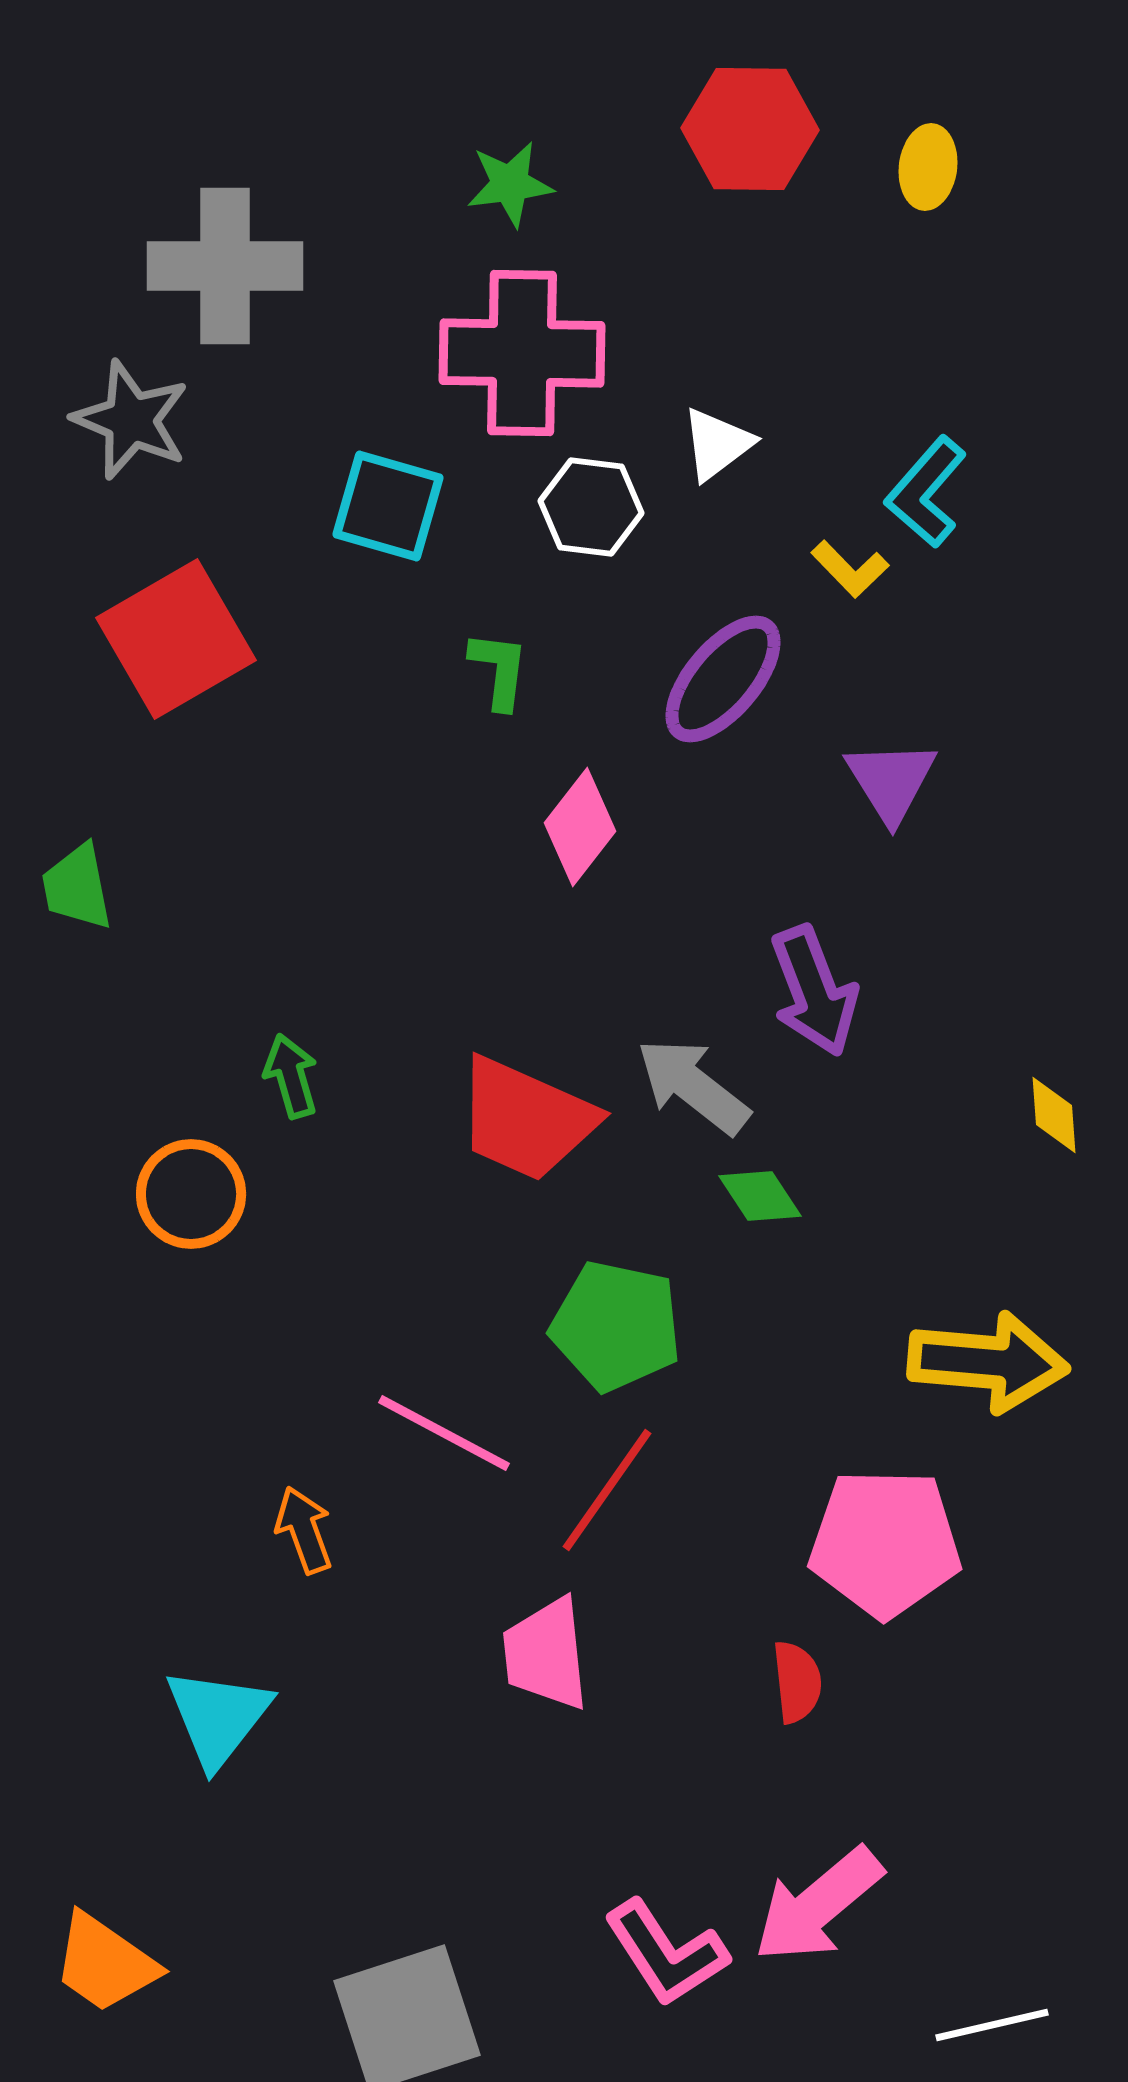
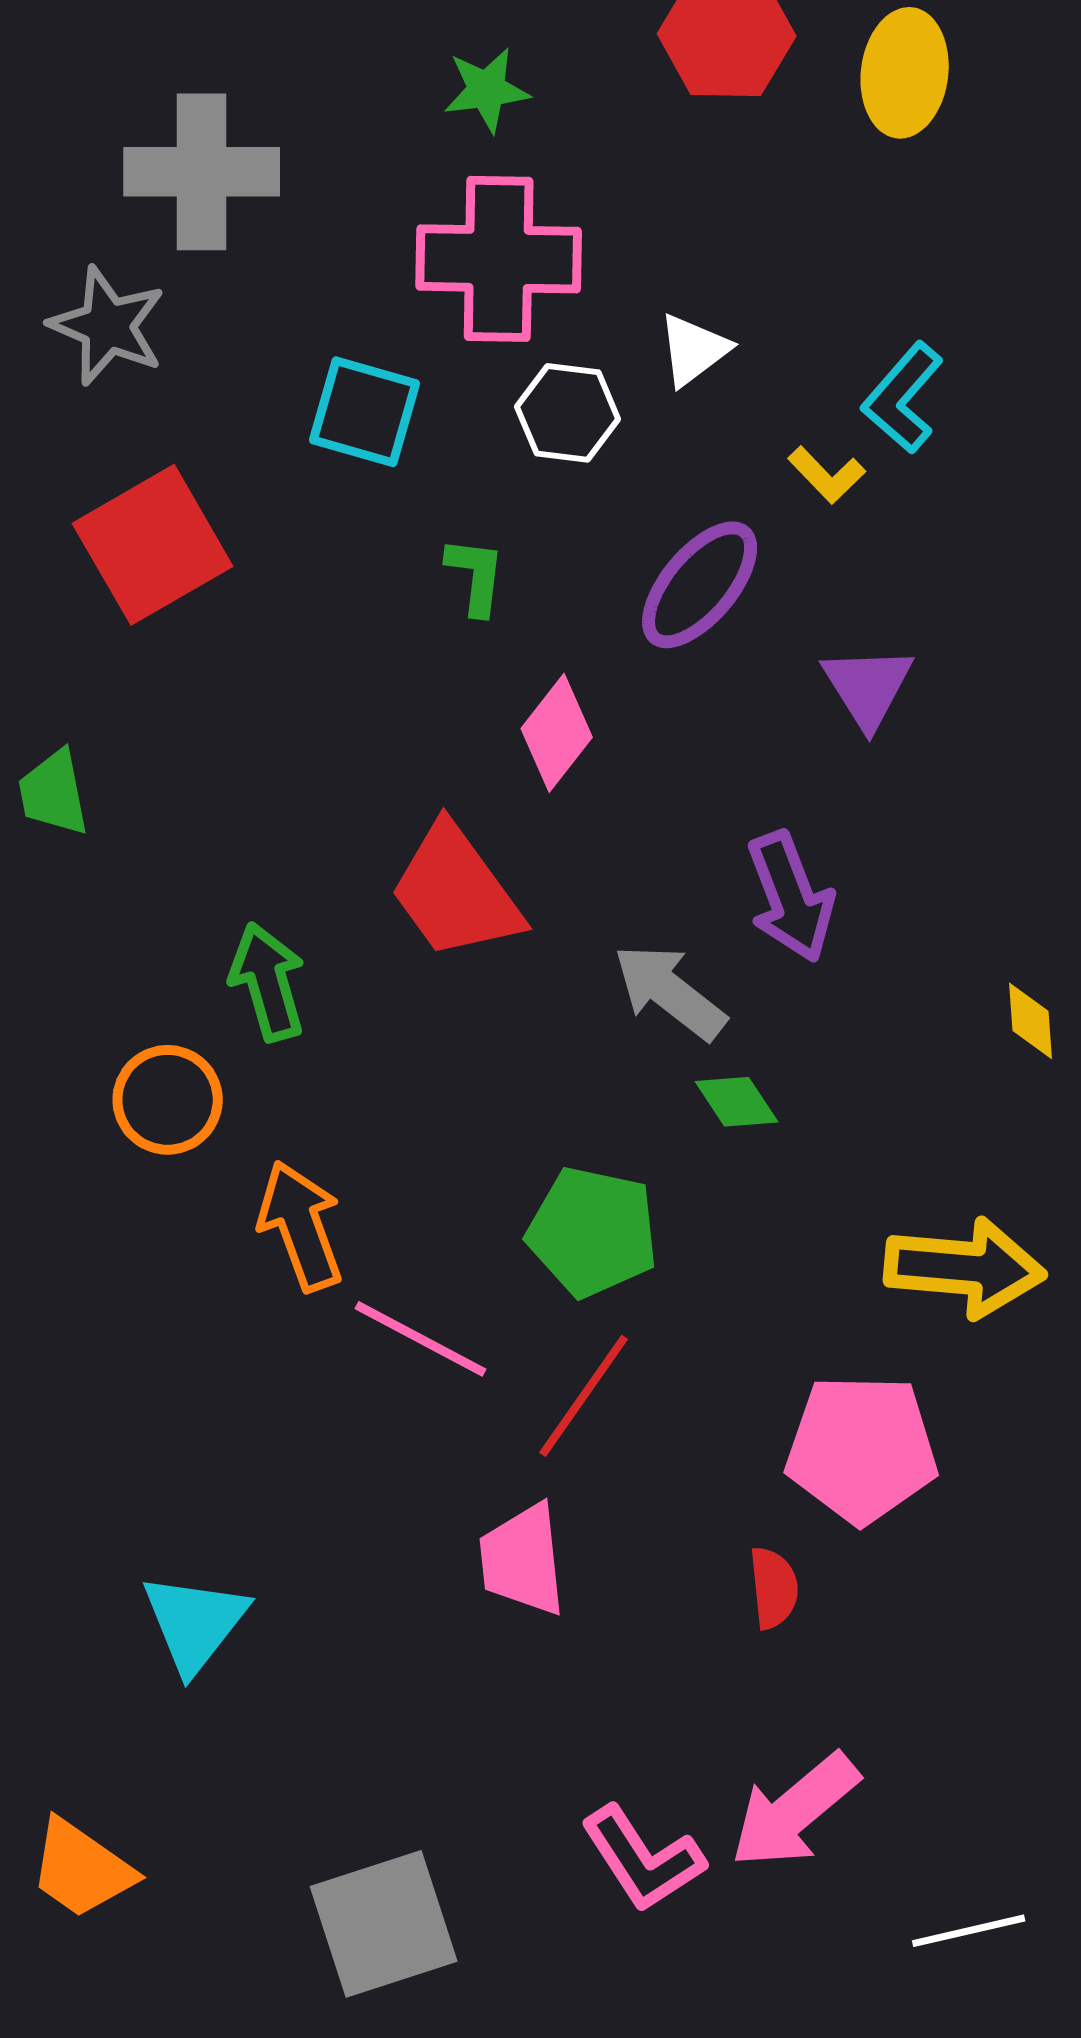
yellow ellipse: (928, 167) -> (905, 73), size x1.5
green arrow: (291, 1076) -> (268, 982), size x1.4
red trapezoid: (526, 1119) -> (456, 892), moved, turned 30
orange arrow: (304, 1530) -> (301, 1226), moved, size x1.5

